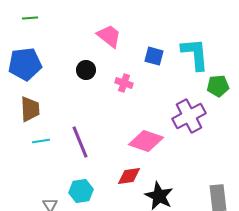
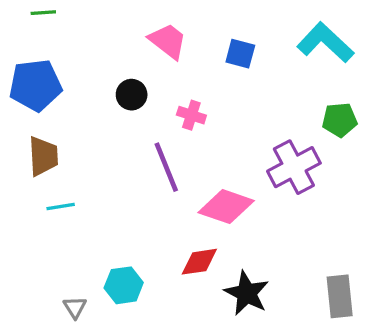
cyan L-shape: (195, 54) -> (325, 43), moved, turned -42
blue square: (154, 56) -> (240, 54), moved
purple line: (80, 142) -> (166, 167), moved

